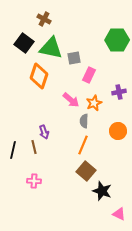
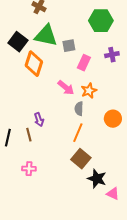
green hexagon: (117, 40) -> (101, 21), moved
black square: (24, 43) -> (18, 42), moved
purple cross: (119, 92) -> (112, 55), moved
pink triangle: (119, 214) -> (113, 194), moved

